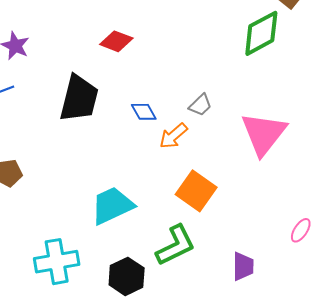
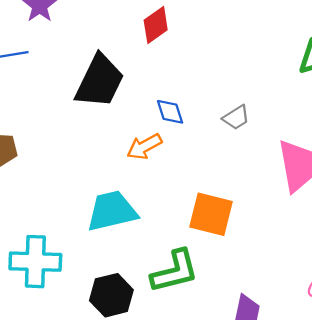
red diamond: (116, 41) -> (156, 25), turned -68
orange arrow: (173, 136) -> (144, 147), moved
orange square: (196, 191) -> (211, 214), turned -33

